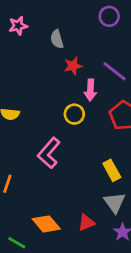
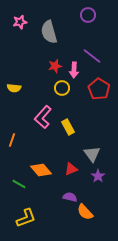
gray semicircle: (57, 39) -> (49, 32), size x1.6
red star: (73, 66) -> (55, 66), moved
yellow rectangle: (112, 170) -> (68, 127), moved

